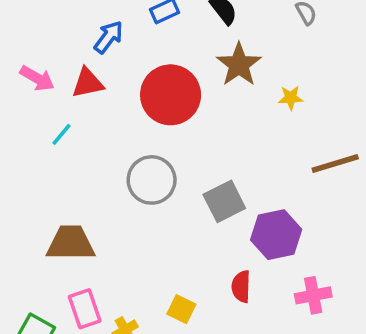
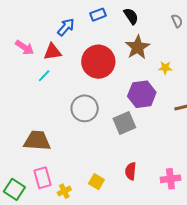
cyan line: (62, 134) -> (44, 76), moved
purple hexagon: (276, 235) -> (142, 94), moved

